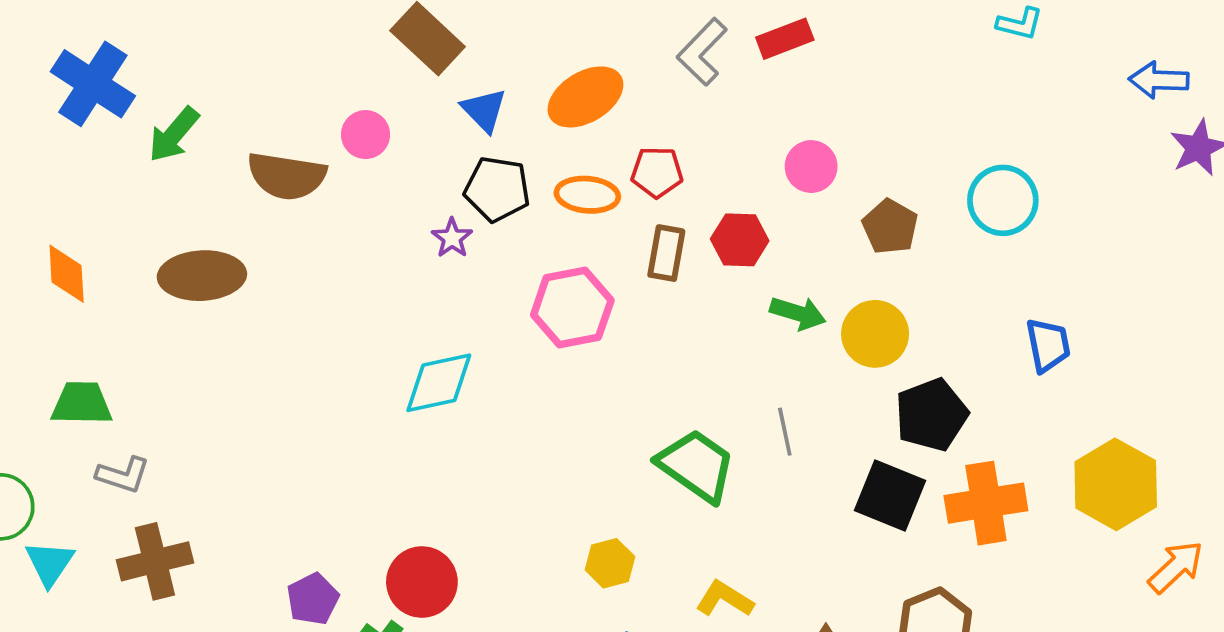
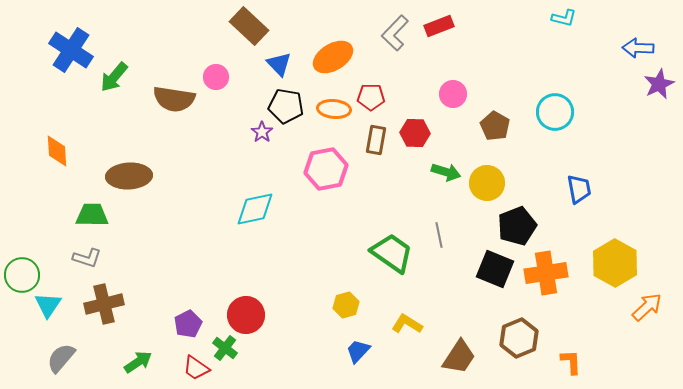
brown ellipse: (202, 276) -> (129, 176), moved
green trapezoid: (82, 403) -> (92, 215), moved

